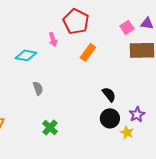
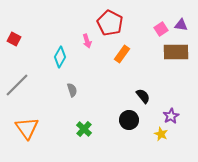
cyan diamond: (26, 55) -> (60, 57), turned -70
black circle: (110, 118) -> (129, 120), moved

